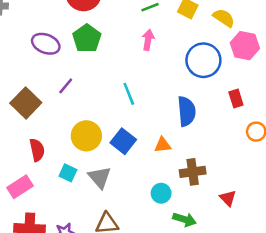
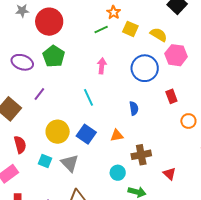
pink arrow: (148, 40) -> (102, 66), moved
blue semicircle: (187, 111) -> (134, 108), size x0.6

